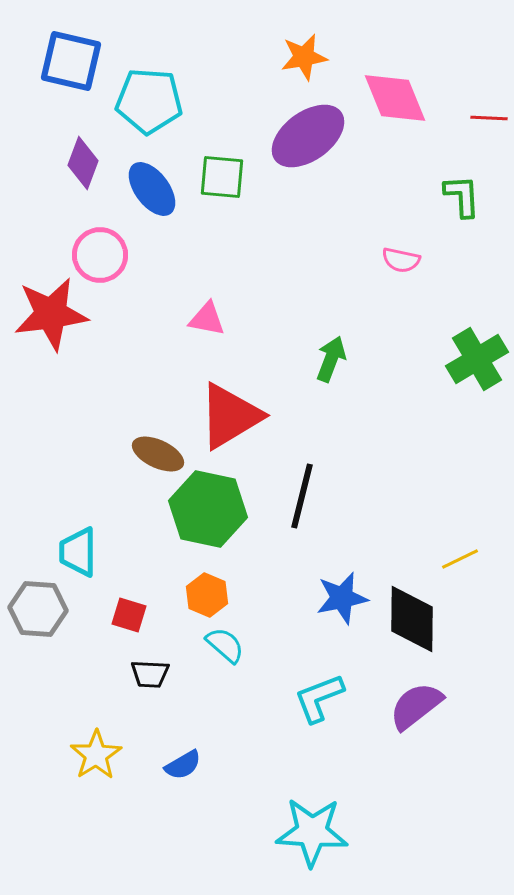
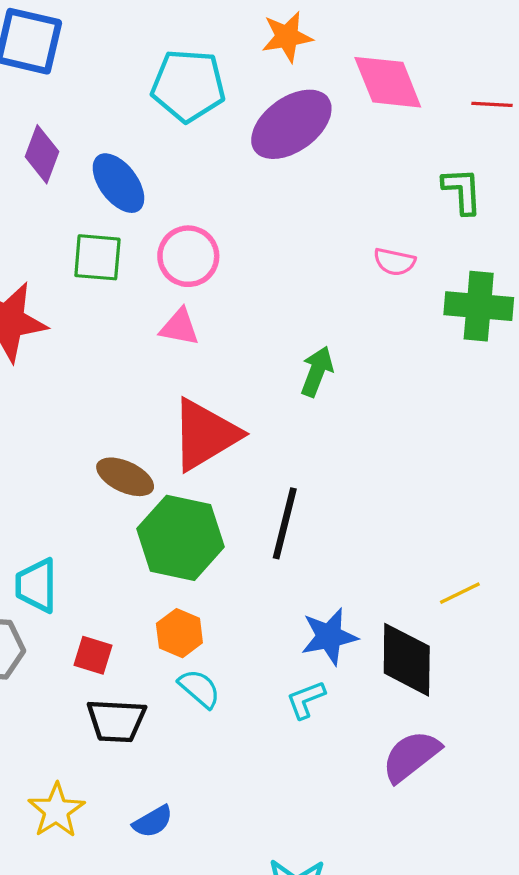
cyan pentagon: (149, 101) -> (188, 86), moved
green square: (222, 177) -> (97, 257), moved
pink circle: (100, 255) -> (188, 256), moved
green cross: (477, 359) -> (479, 306), moved, turned 36
black trapezoid: (150, 674) -> (116, 721), size x1.4
cyan L-shape: (319, 698) -> (306, 700), moved, size x0.7

